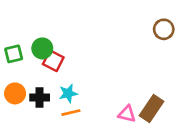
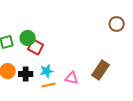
brown rectangle: (151, 108) -> (101, 70), moved
pink triangle: (127, 114) -> (72, 78), moved

